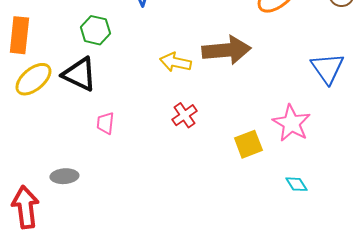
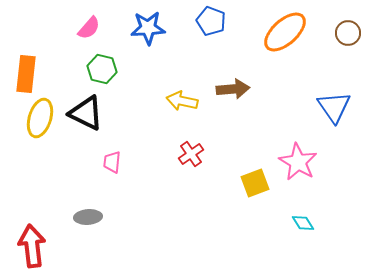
brown arrow: (226, 50) -> (233, 89), size x0.7
yellow ellipse: (33, 79) -> (40, 118), turned -33
gray ellipse: (64, 176) -> (88, 217), moved

